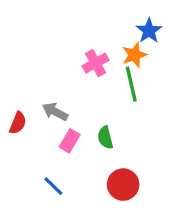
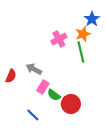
green semicircle: (105, 138) -> (54, 95), moved, turned -40
red circle: (123, 185) -> (71, 104), moved

